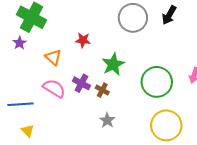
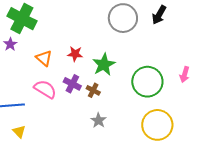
red star: (83, 40) -> (75, 54), moved

